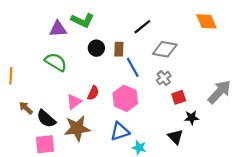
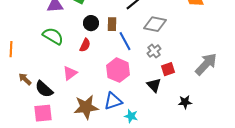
red semicircle: (93, 93) -> (85, 45), moved
black star: (192, 118) -> (185, 102), moved
brown star: (77, 128) -> (86, 107), moved
black triangle: (175, 137) -> (154, 85), moved

